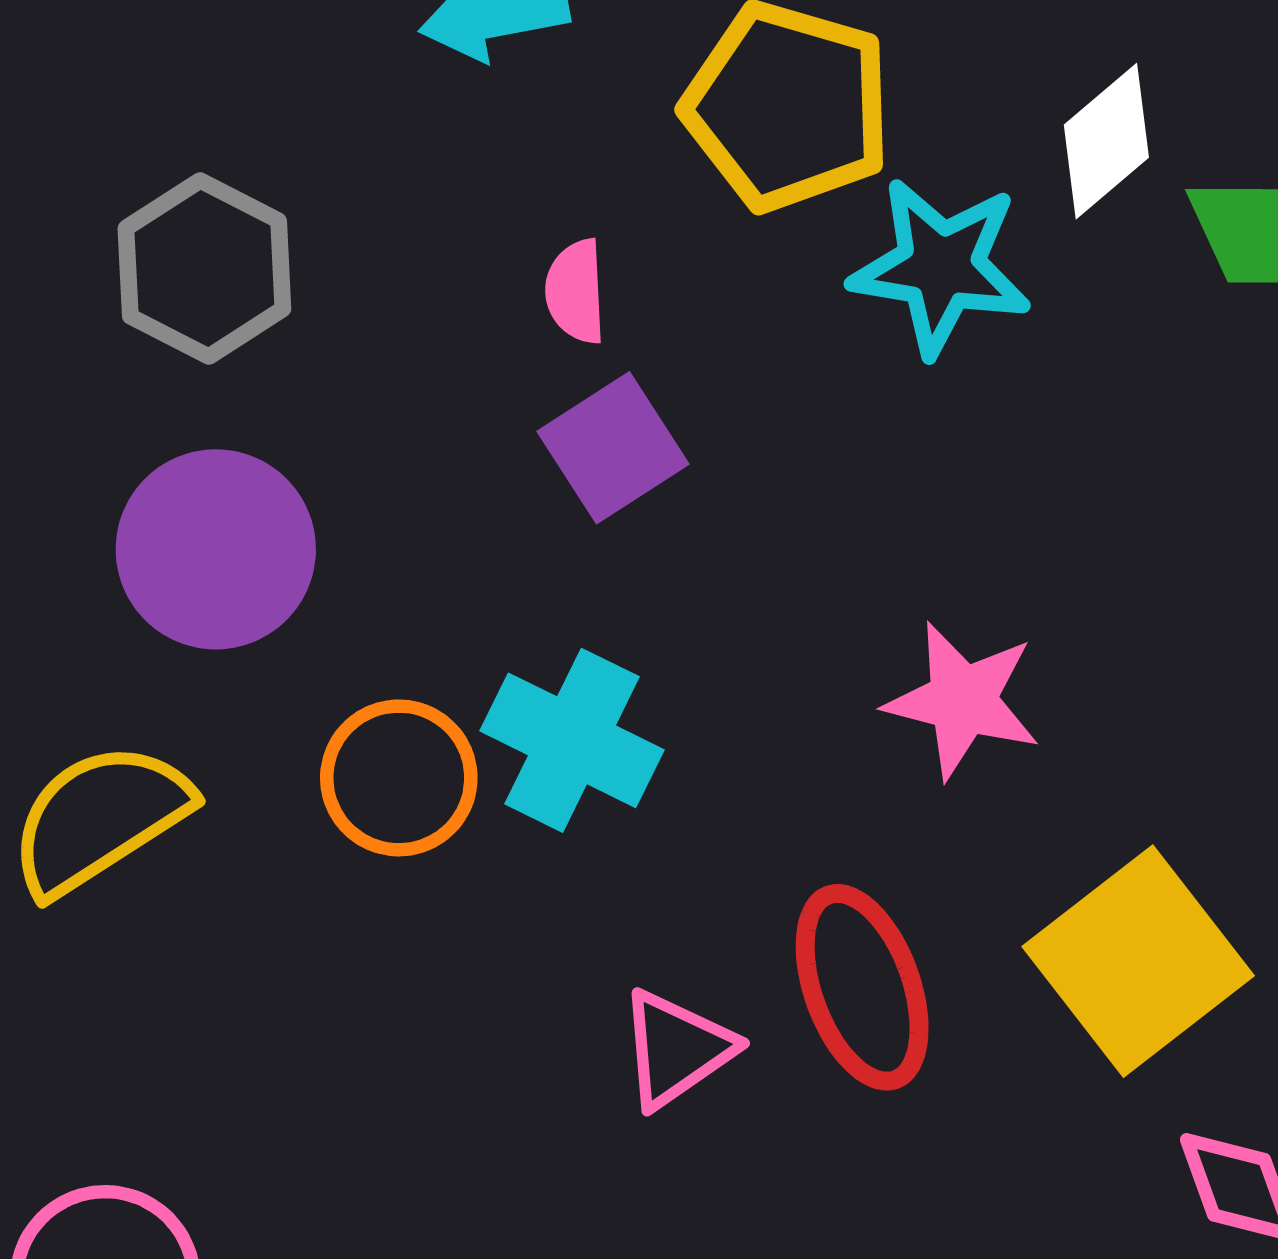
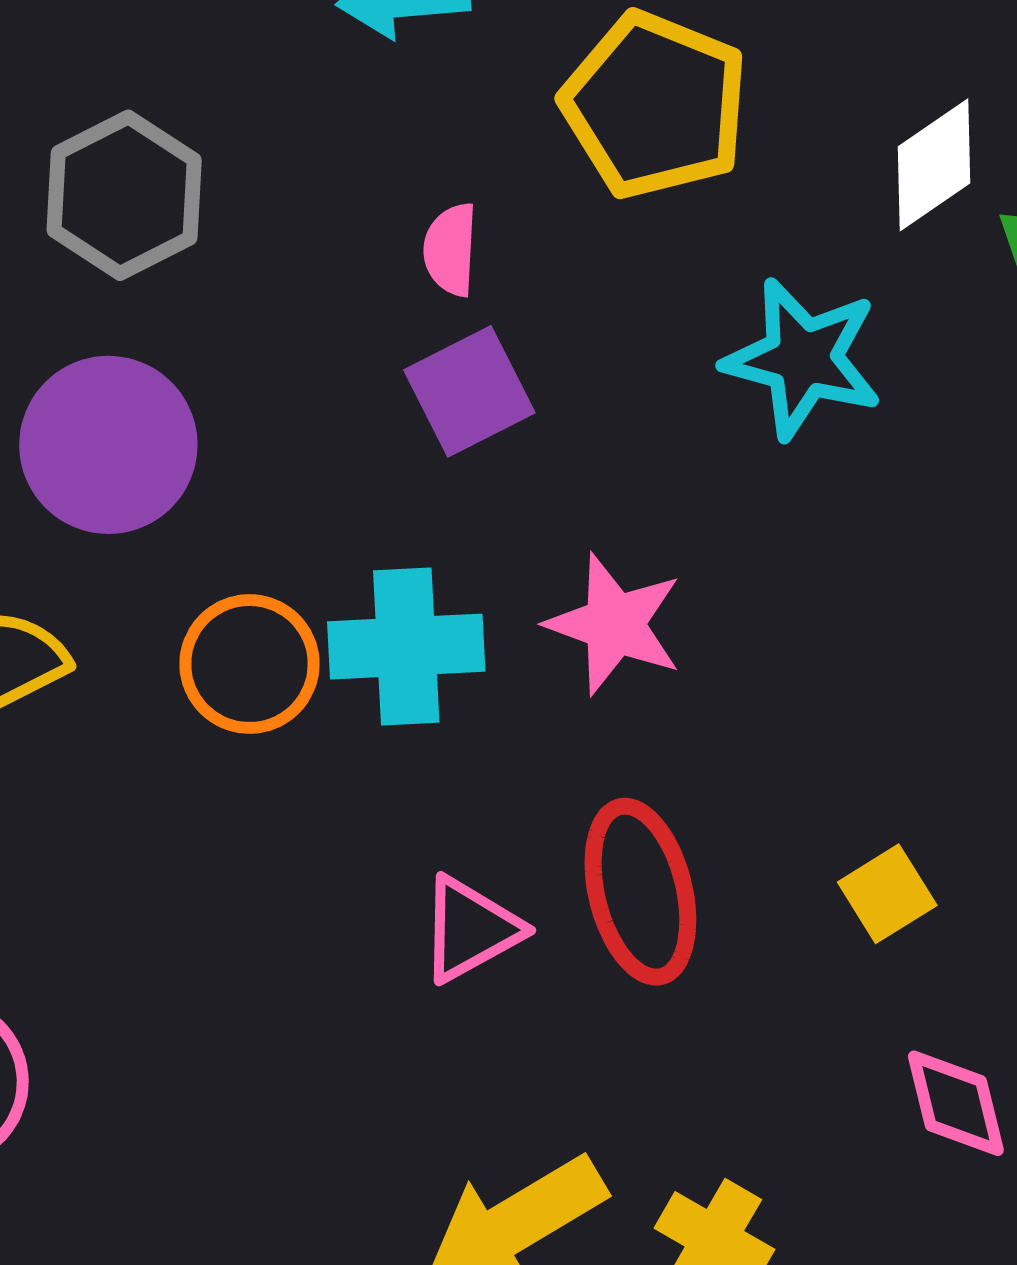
cyan star: (941, 267) -> (803, 359), moved
pink star: (963, 700) -> (614, 624), moved
cyan cross: (572, 740) -> (406, 647), turned -35
yellow square: (1138, 961) -> (887, 894), size x0.5

